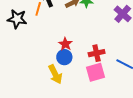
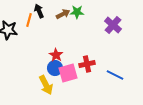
pink square: (96, 72) -> (68, 73), moved

